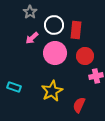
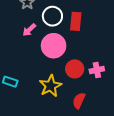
red circle: (85, 56) -> (75, 69), moved

